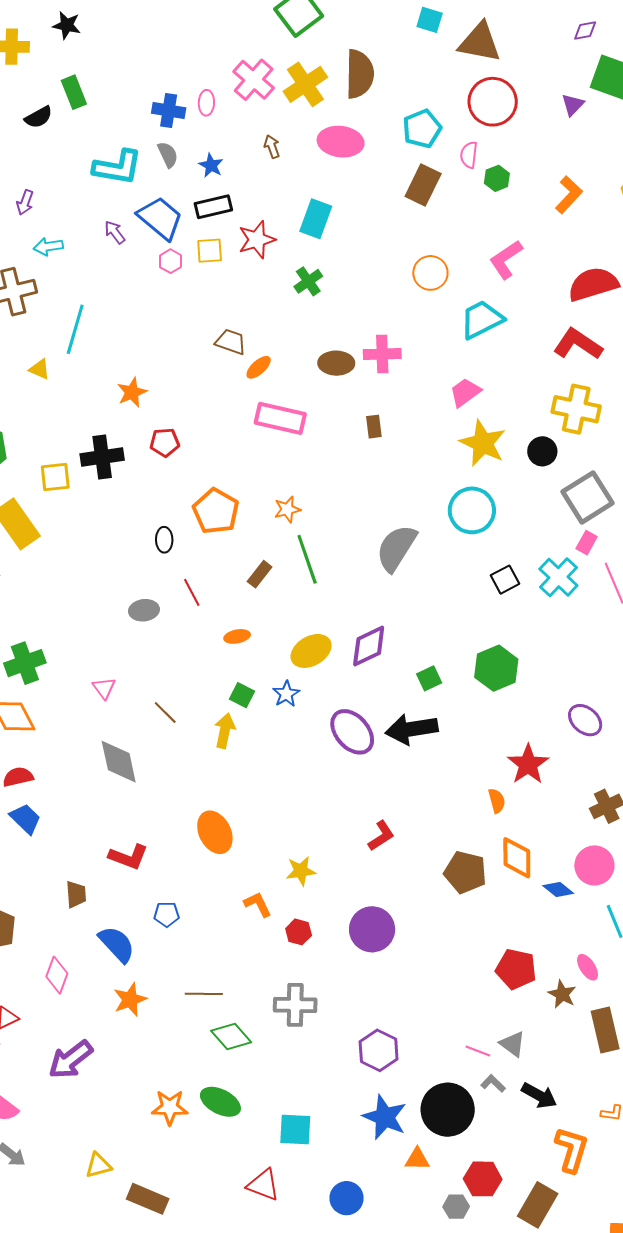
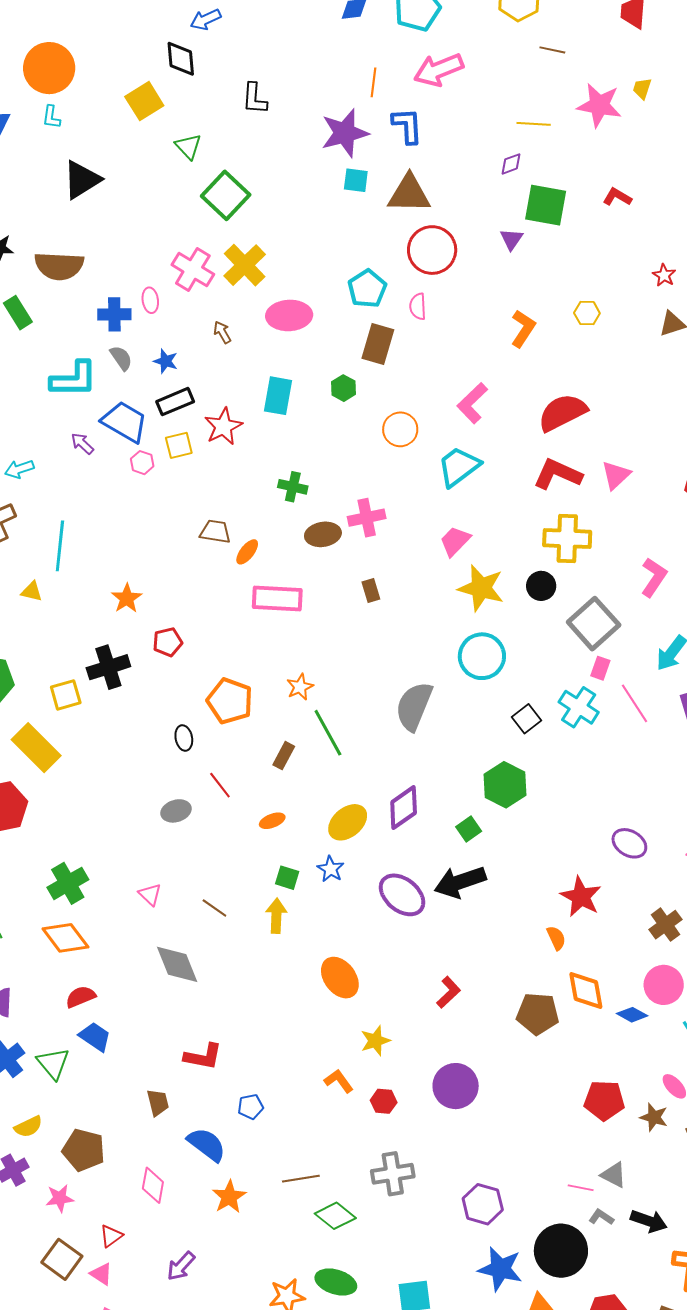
brown semicircle: (360, 74) -> (59, 266), moved, turned 102
green hexagon: (497, 178) -> (344, 388), moved
green cross: (308, 281) -> (293, 487), moved, turned -32
green hexagon: (496, 668) -> (505, 785), moved
orange ellipse: (215, 832) -> (340, 978), moved
purple arrow: (71, 1060) -> (181, 1266), size x0.7

